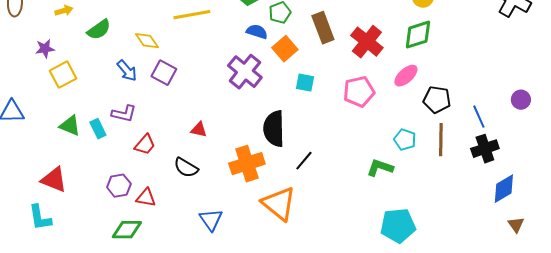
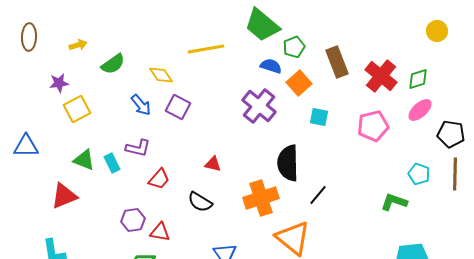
green diamond: (418, 35) -> (418, 79), moved, size x0.7
red triangle: (54, 180) -> (64, 196), moved, turned -44

